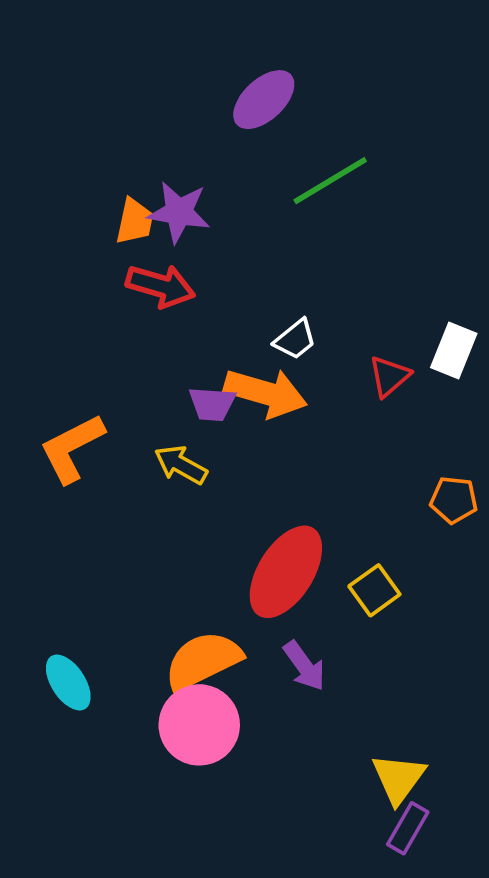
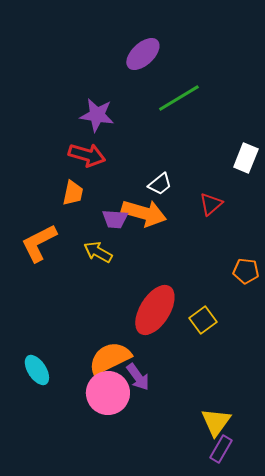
orange trapezoid: (135, 221) -> (73, 193), moved
white rectangle: (454, 350) -> (246, 158), moved
purple arrow: (304, 666) -> (138, 377), moved

